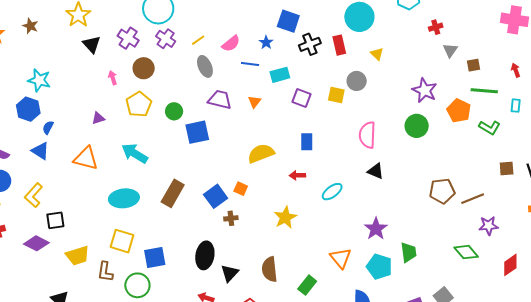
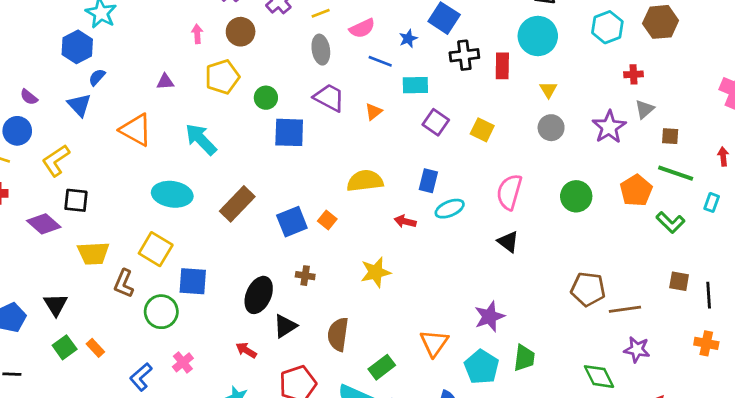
gray circle: (357, 81) -> (551, 128), moved
purple star: (425, 90) -> (609, 127), moved
cyan ellipse: (332, 192) -> (450, 209), moved
brown cross: (231, 218) -> (305, 276), moved

